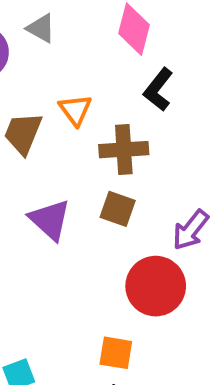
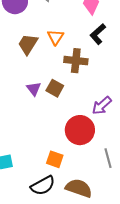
brown square: (118, 209) -> (55, 88), moved
purple triangle: (50, 220) -> (34, 89), size x0.7

